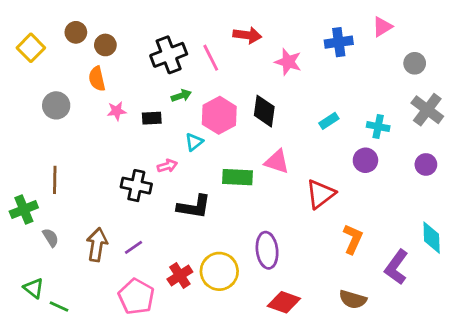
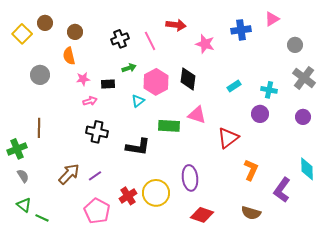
brown circle: (76, 32) -> (45, 23), moved
black cross: (169, 55) -> (120, 39), size x0.7
pink arrow: (167, 166) -> (90, 101), moved
gray semicircle: (51, 238) -> (23, 176), moved
brown arrow: (97, 245) -> (69, 174), turned 35

